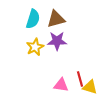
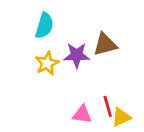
brown triangle: (56, 19) -> (105, 44), moved
yellow triangle: (90, 87) -> (121, 117), turned -42

